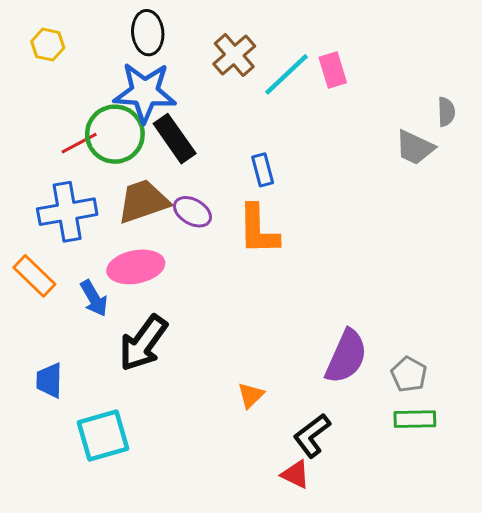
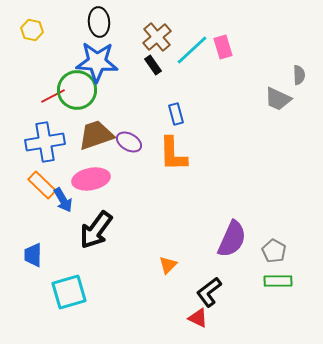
black rectangle: (175, 139) -> (153, 65), moved, size x0.6
orange rectangle: (34, 276) -> (42, 185), moved

